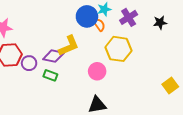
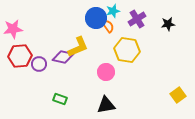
green rectangle: (50, 75) -> (60, 99), moved
yellow square: (170, 85) -> (178, 95), moved

